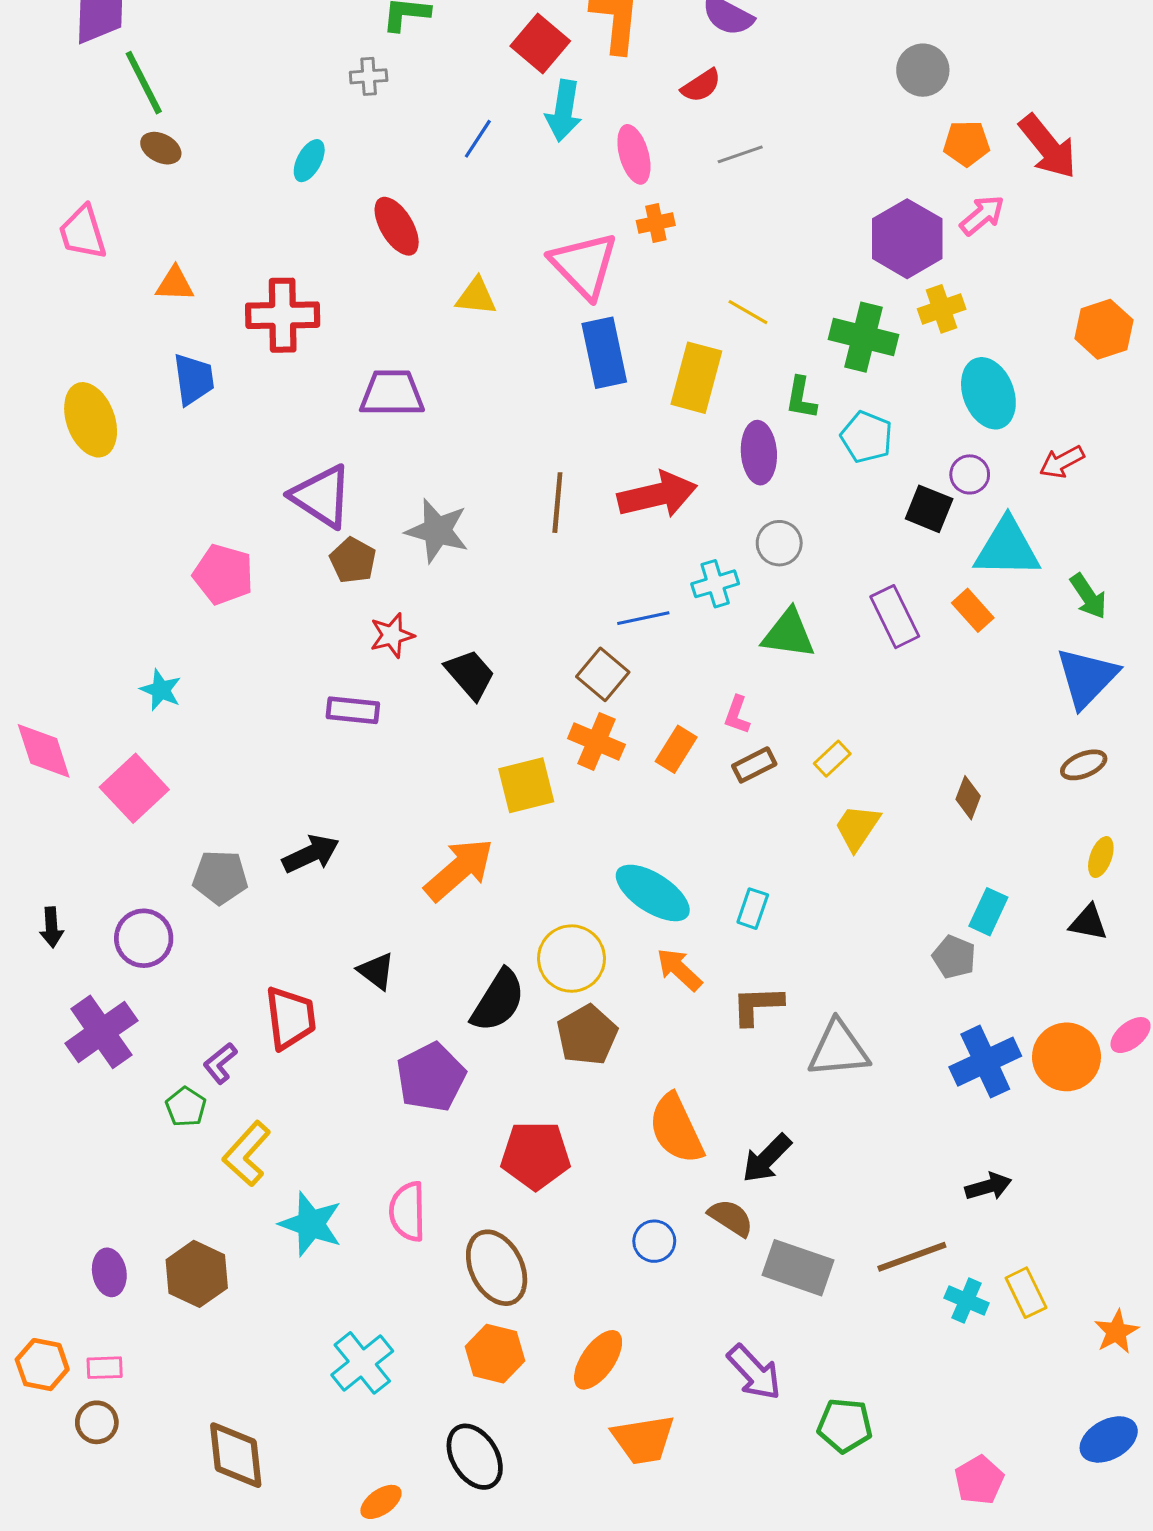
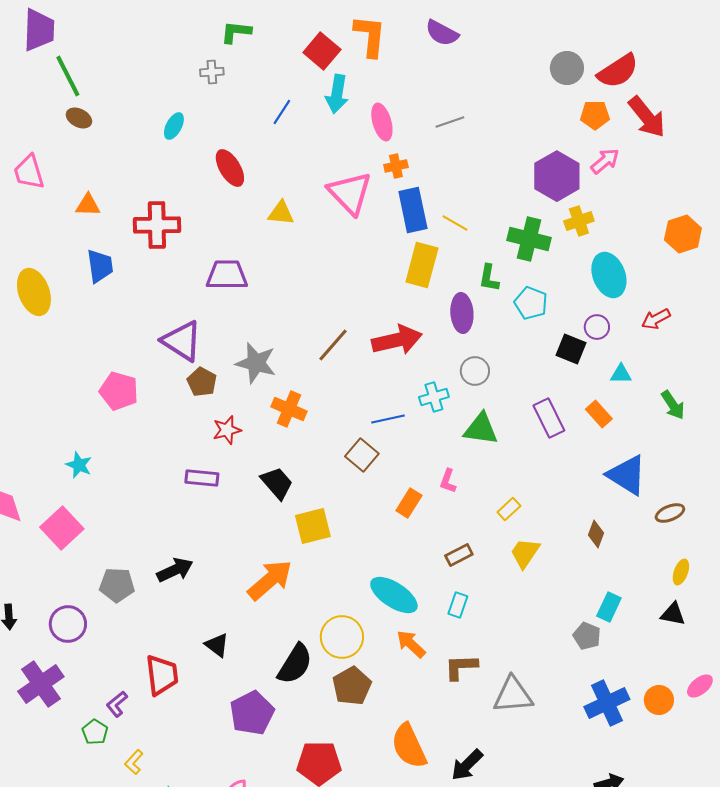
red semicircle: (701, 86) -> (618, 71), moved, size x1.6
blue rectangle: (604, 353) -> (413, 210), moved
brown line: (557, 503) -> (333, 345), turned 36
cyan triangle: (1007, 548) -> (621, 374), size x0.5
black trapezoid: (470, 674) -> (277, 483), moved
blue triangle: (1087, 677) -> (627, 475), moved, turned -42
orange cross: (596, 741) -> (289, 409), moved
brown rectangle: (754, 765) -> (459, 555), moved
orange circle: (1066, 1057) -> (659, 700), size x0.7
yellow L-shape: (247, 1154) -> (134, 762), size x0.6

